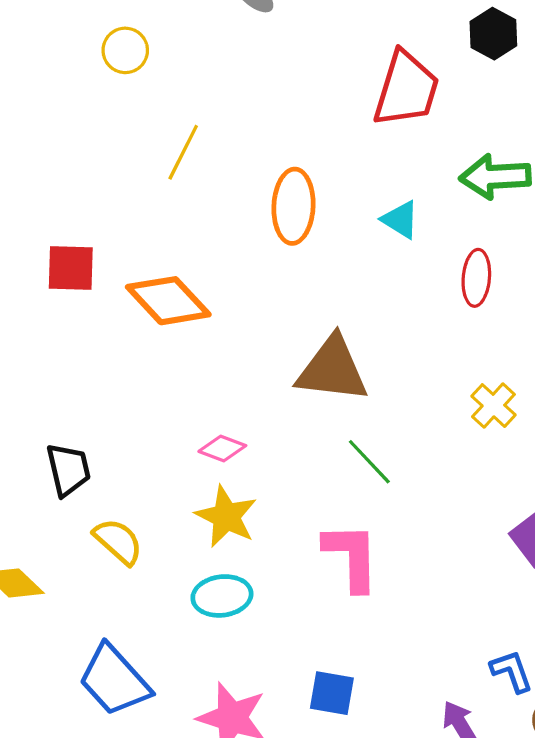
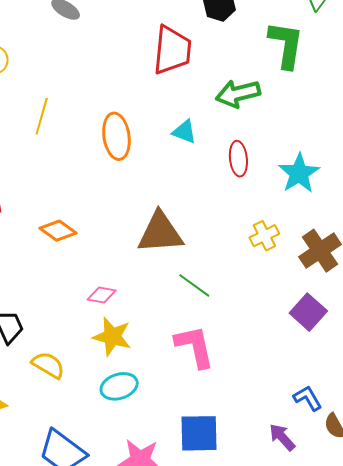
orange diamond: (168, 301) -> (58, 231), moved, size x0.7
yellow cross: (493, 406) -> (264, 236), turned 32
blue square: (332, 693) -> (199, 433), size x1.4

